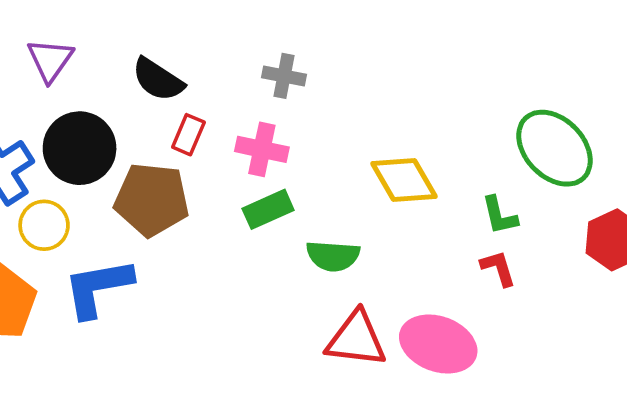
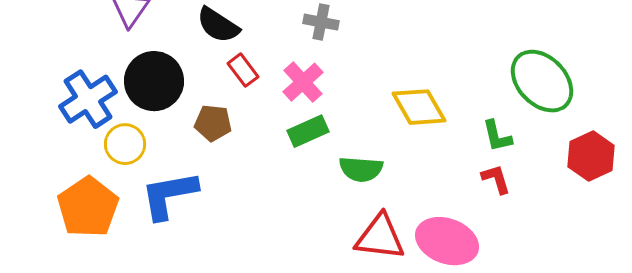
red rectangle: (188, 135) -> (243, 70), turned -60
pink cross: (262, 149) -> (303, 82), turned 36
brown pentagon: (152, 200) -> (213, 123), size x0.6

